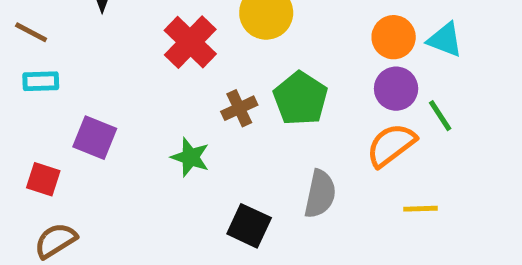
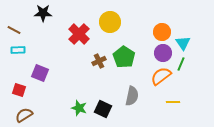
cyan triangle: (445, 40) -> (183, 43), moved, turned 35
green line: (440, 116) -> (181, 64), turned 56
green star: (190, 157) -> (79, 108), moved

